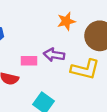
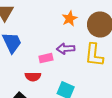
yellow L-shape: (85, 69) -> (94, 55), turned 95

